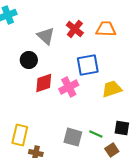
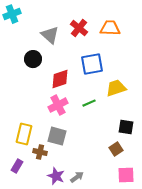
red diamond: (44, 83) -> (60, 79), moved
pink cross: (69, 87) -> (58, 105), moved
green line: (96, 134) -> (89, 103), moved, turned -48
gray square: (73, 137) -> (57, 136), moved

